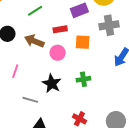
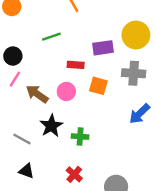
brown arrow: (34, 41) -> (37, 94), moved
pink line: (15, 71) -> (15, 79), moved
green cross: (83, 79) -> (80, 137), moved

